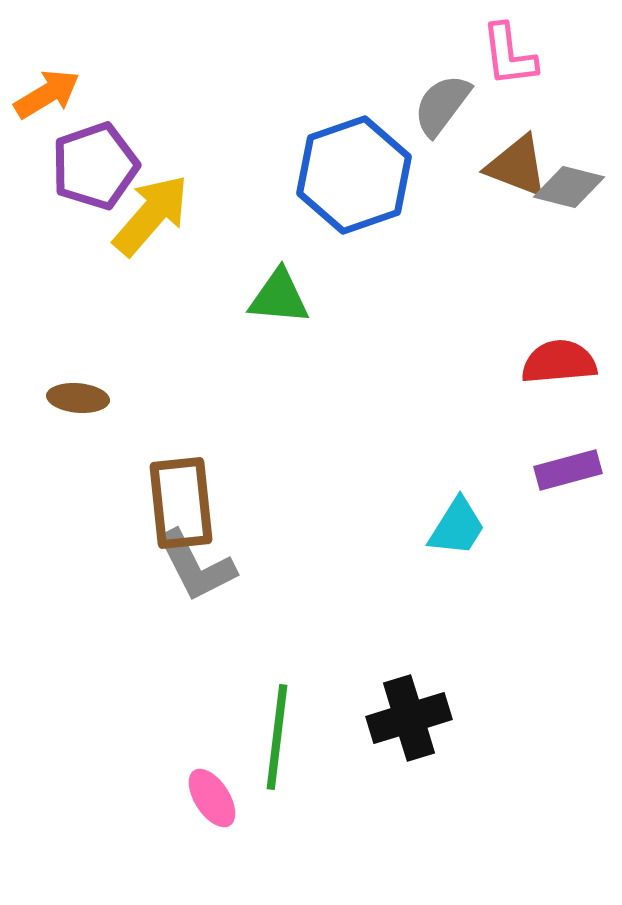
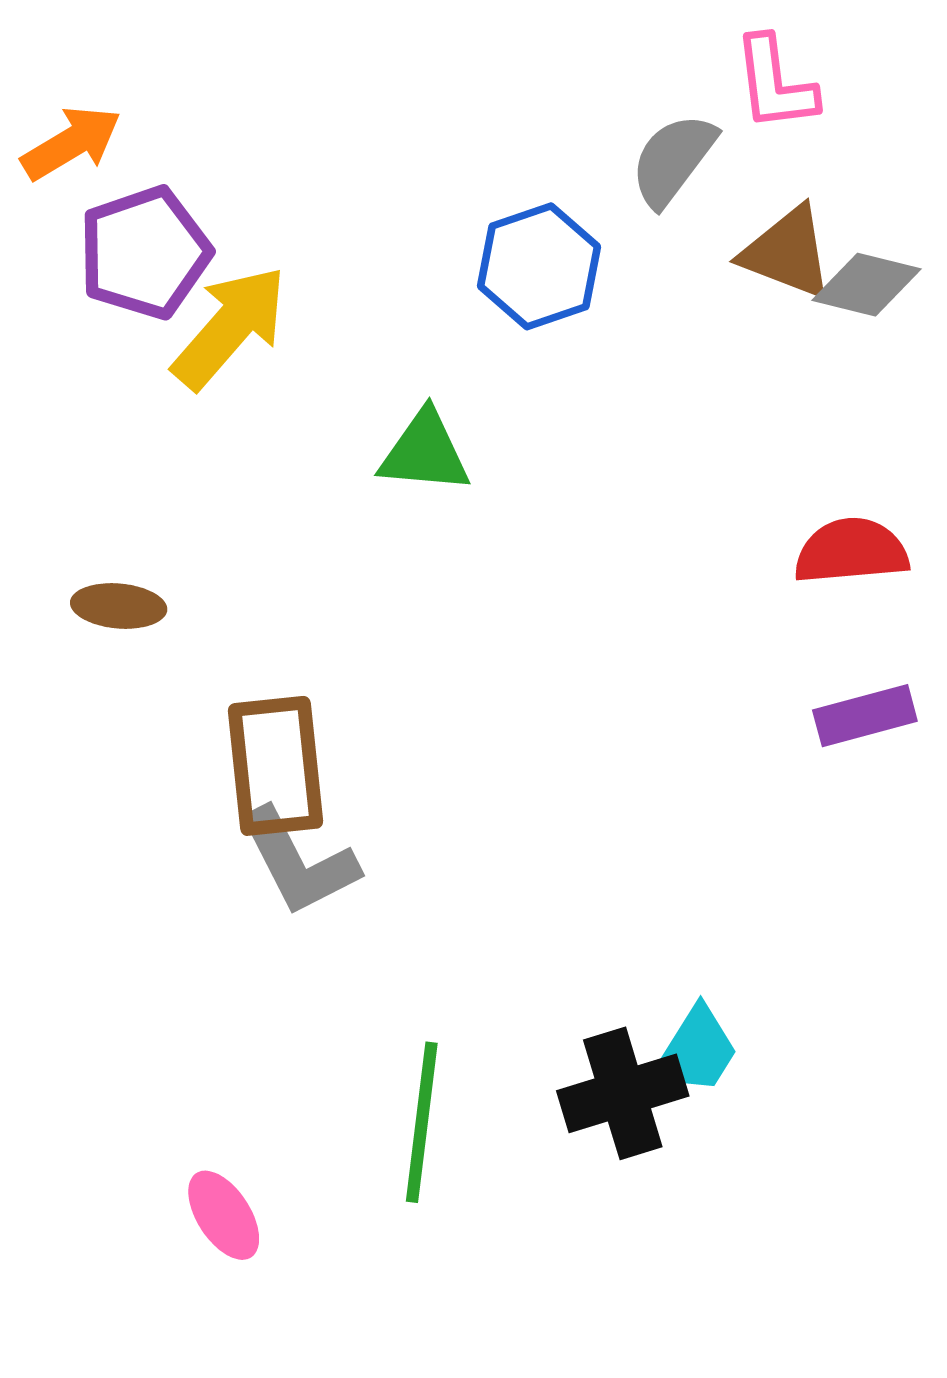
blue hexagon: (354, 175) -> (539, 266), size x0.7
cyan trapezoid: (457, 527) -> (696, 1051), moved
pink ellipse: (212, 798) -> (224, 1215), moved

